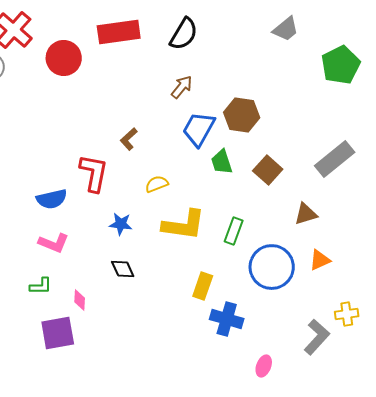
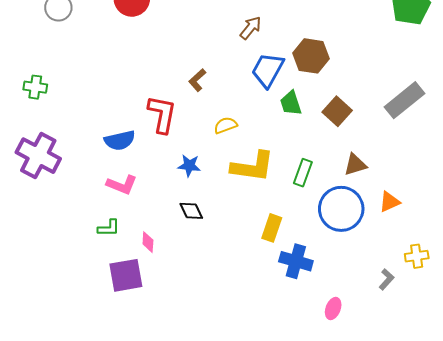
brown triangle: (306, 214) -> (355, 165), moved
gray L-shape: (317, 337) -> (386, 279), size x0.6

